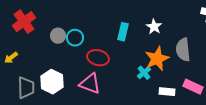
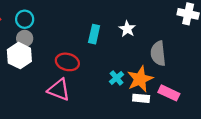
cyan circle: (75, 38) -> (25, 19), moved
orange star: (157, 59) -> (140, 79), moved
white hexagon: (52, 82) -> (19, 56), moved

